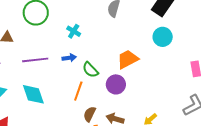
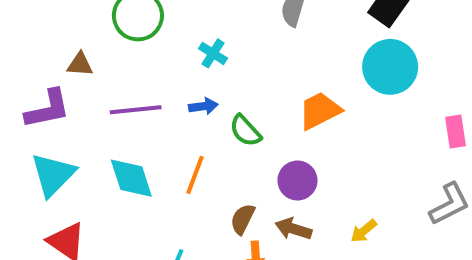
cyan circle: (163, 37) -> (390, 67), size x1.4
purple circle: (116, 84) -> (297, 180), moved
orange line: (78, 91) -> (195, 175), moved

